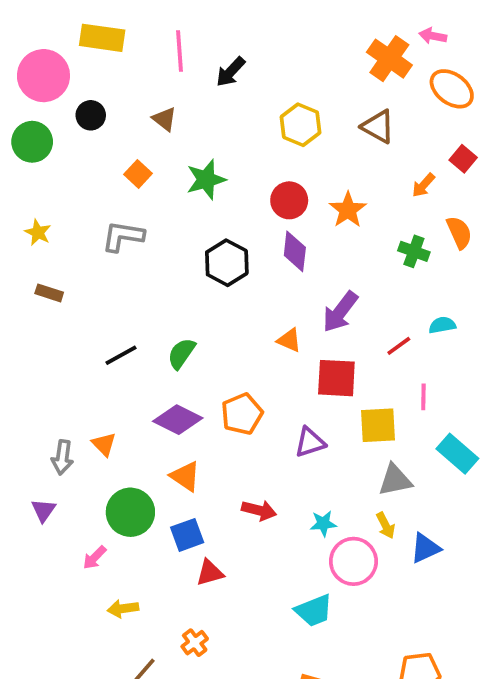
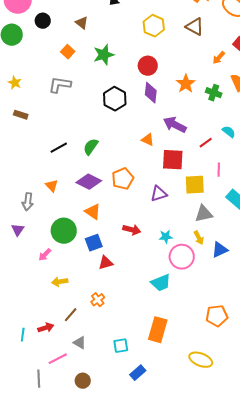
orange star: (348, 210) -> (186, 84), moved
purple arrow: (340, 312) -> (175, 125), turned 80
cyan semicircle: (442, 325) -> (229, 132), turned 48
orange triangle: (104, 444) -> (52, 186), moved

